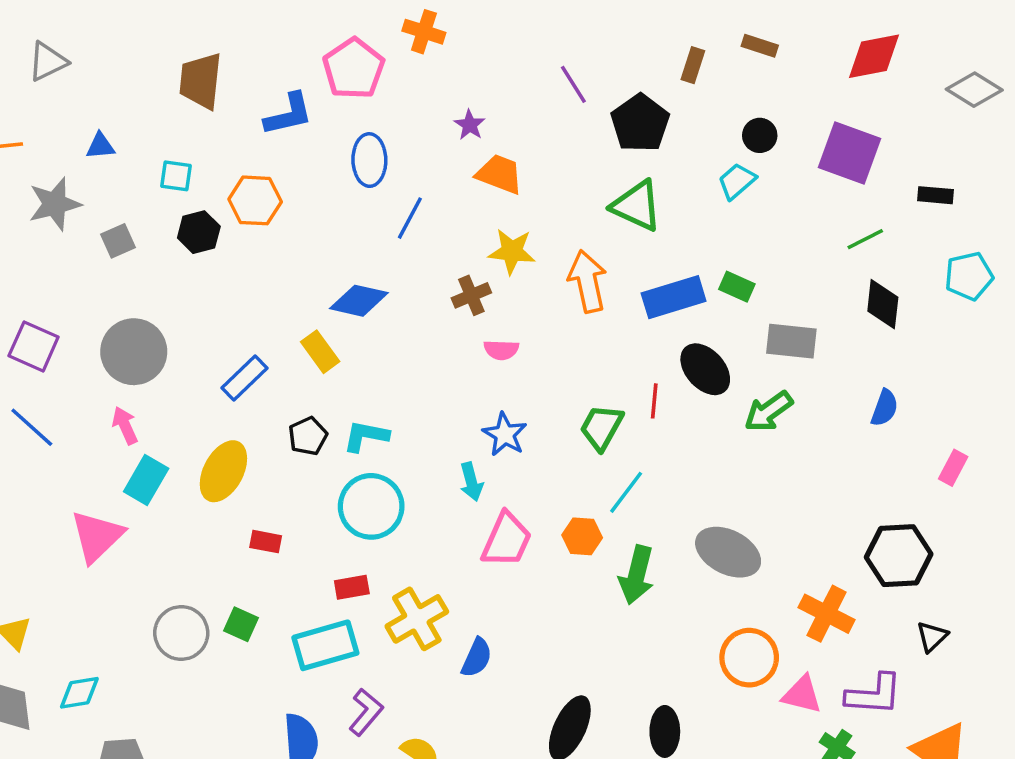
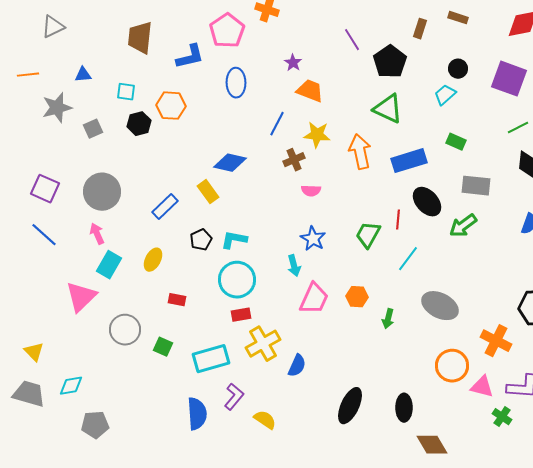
blue line: (410, 218) -> (277, 124), moved
green rectangle: (737, 287) -> (456, 142), moved
yellow ellipse: (223, 471) -> (153, 260), size x0.7
cyan line: (626, 492) -> (408, 259), moved
green arrow: (637, 575) -> (388, 319), size x0.6
red rectangle: (352, 587) -> (241, 315), moved
gray circle: (181, 633) -> (125, 330), moved

